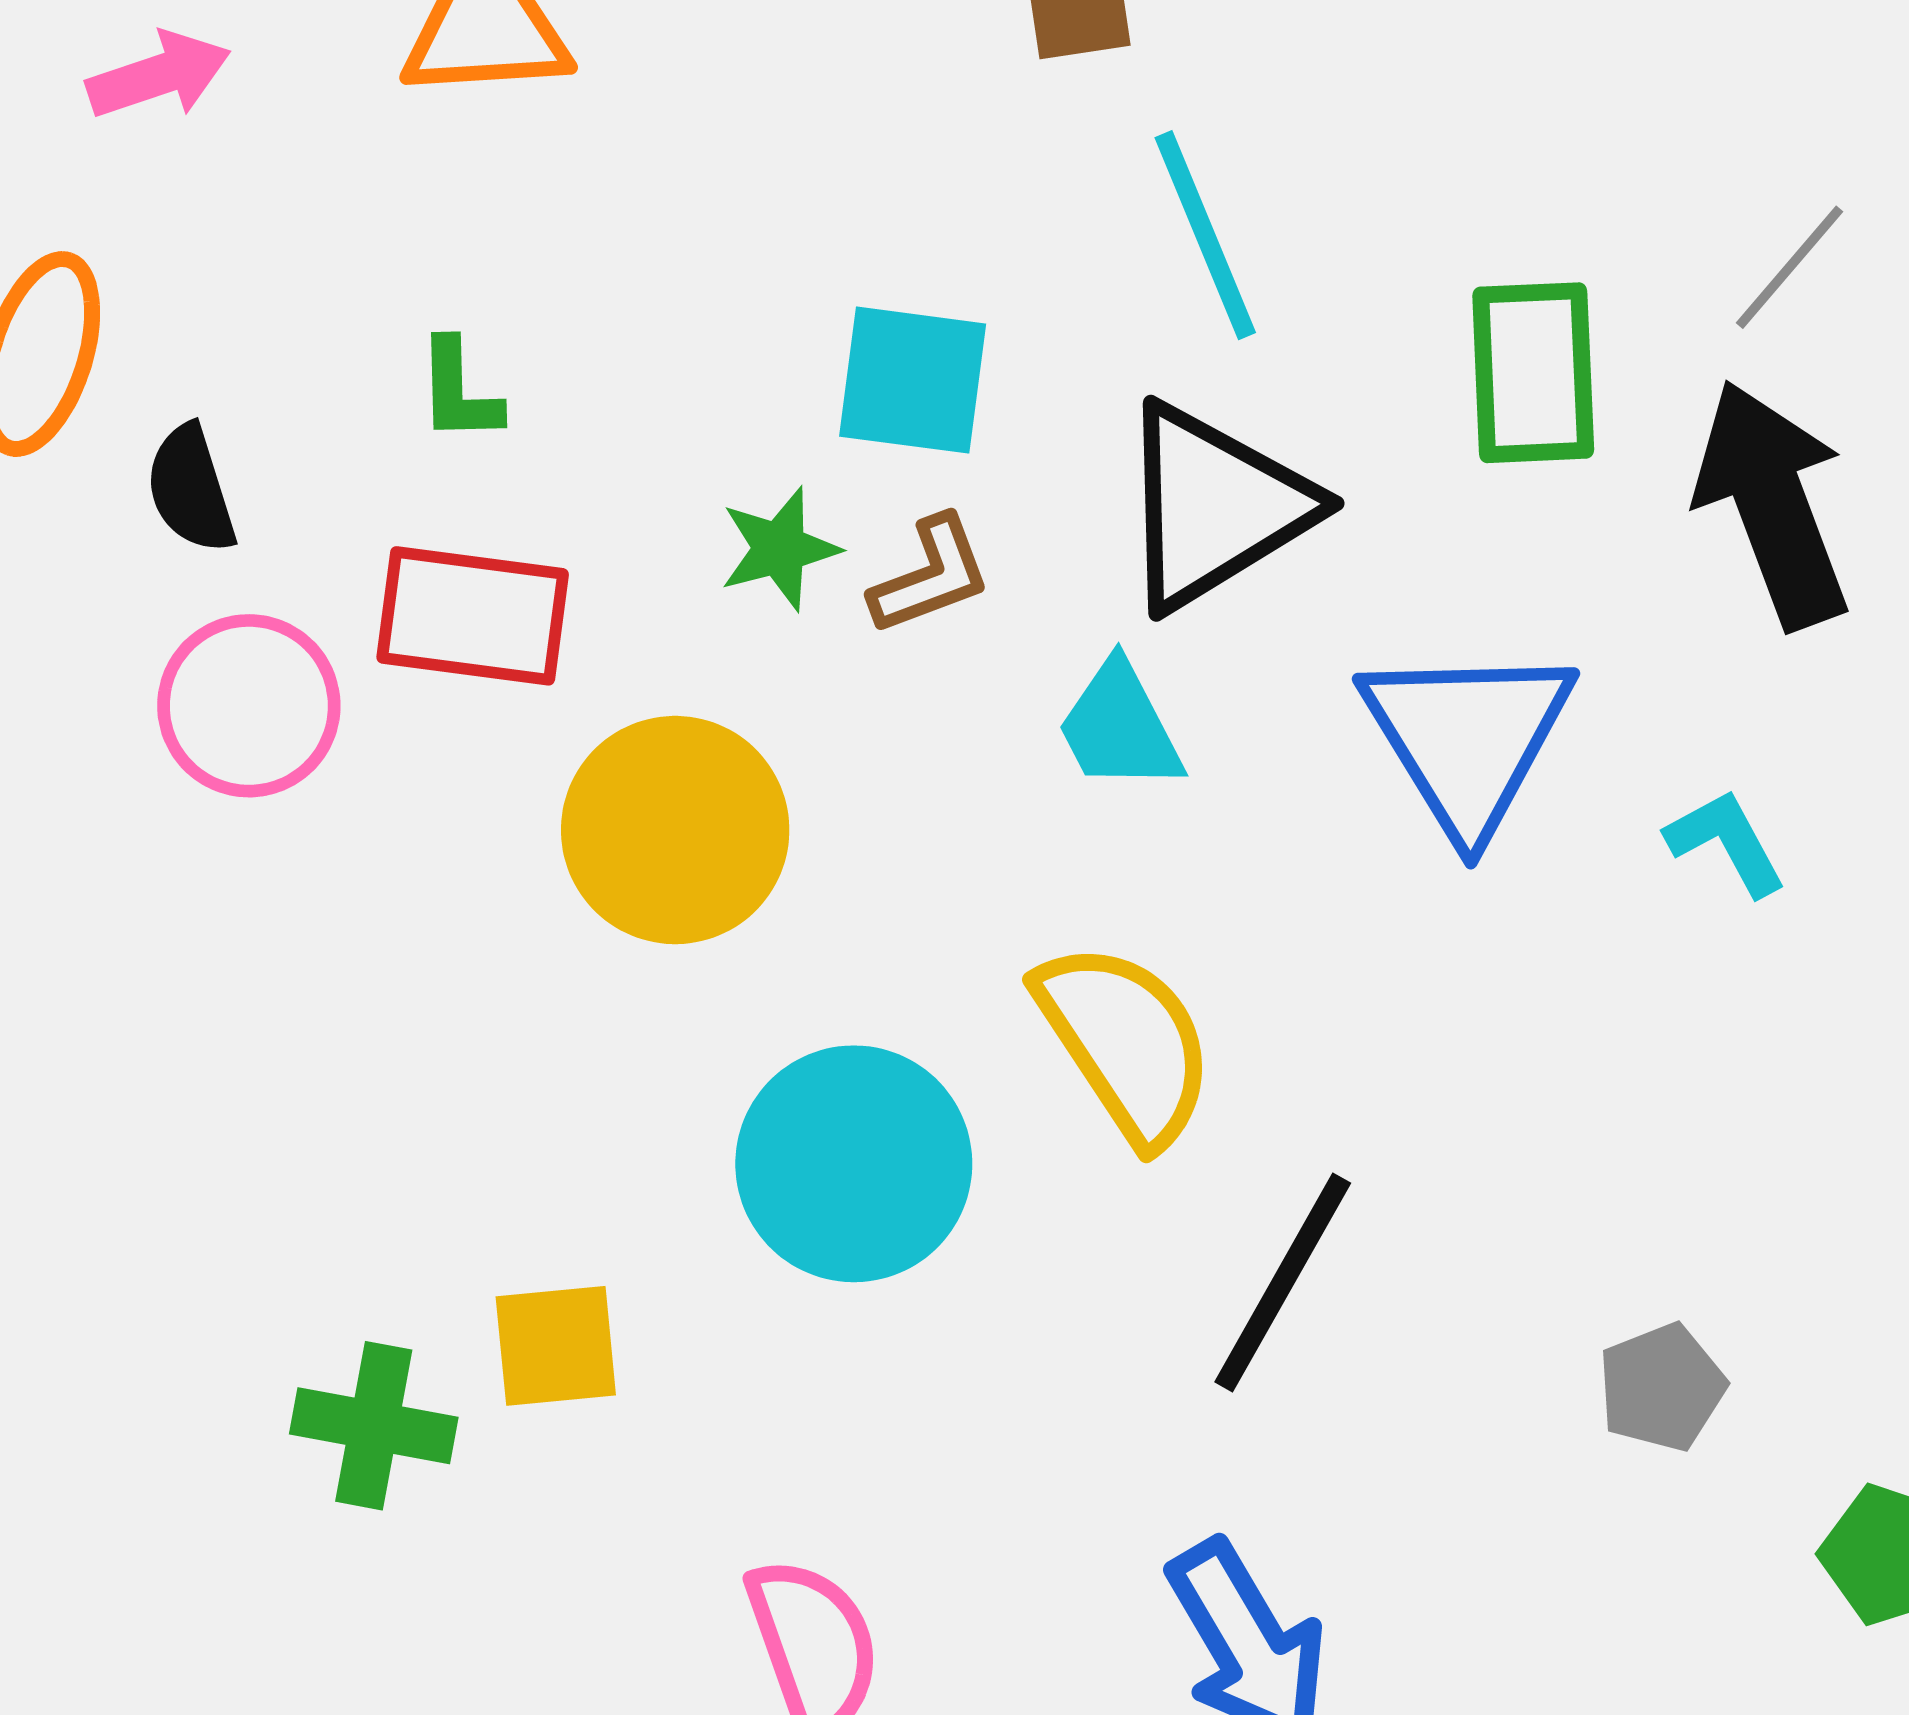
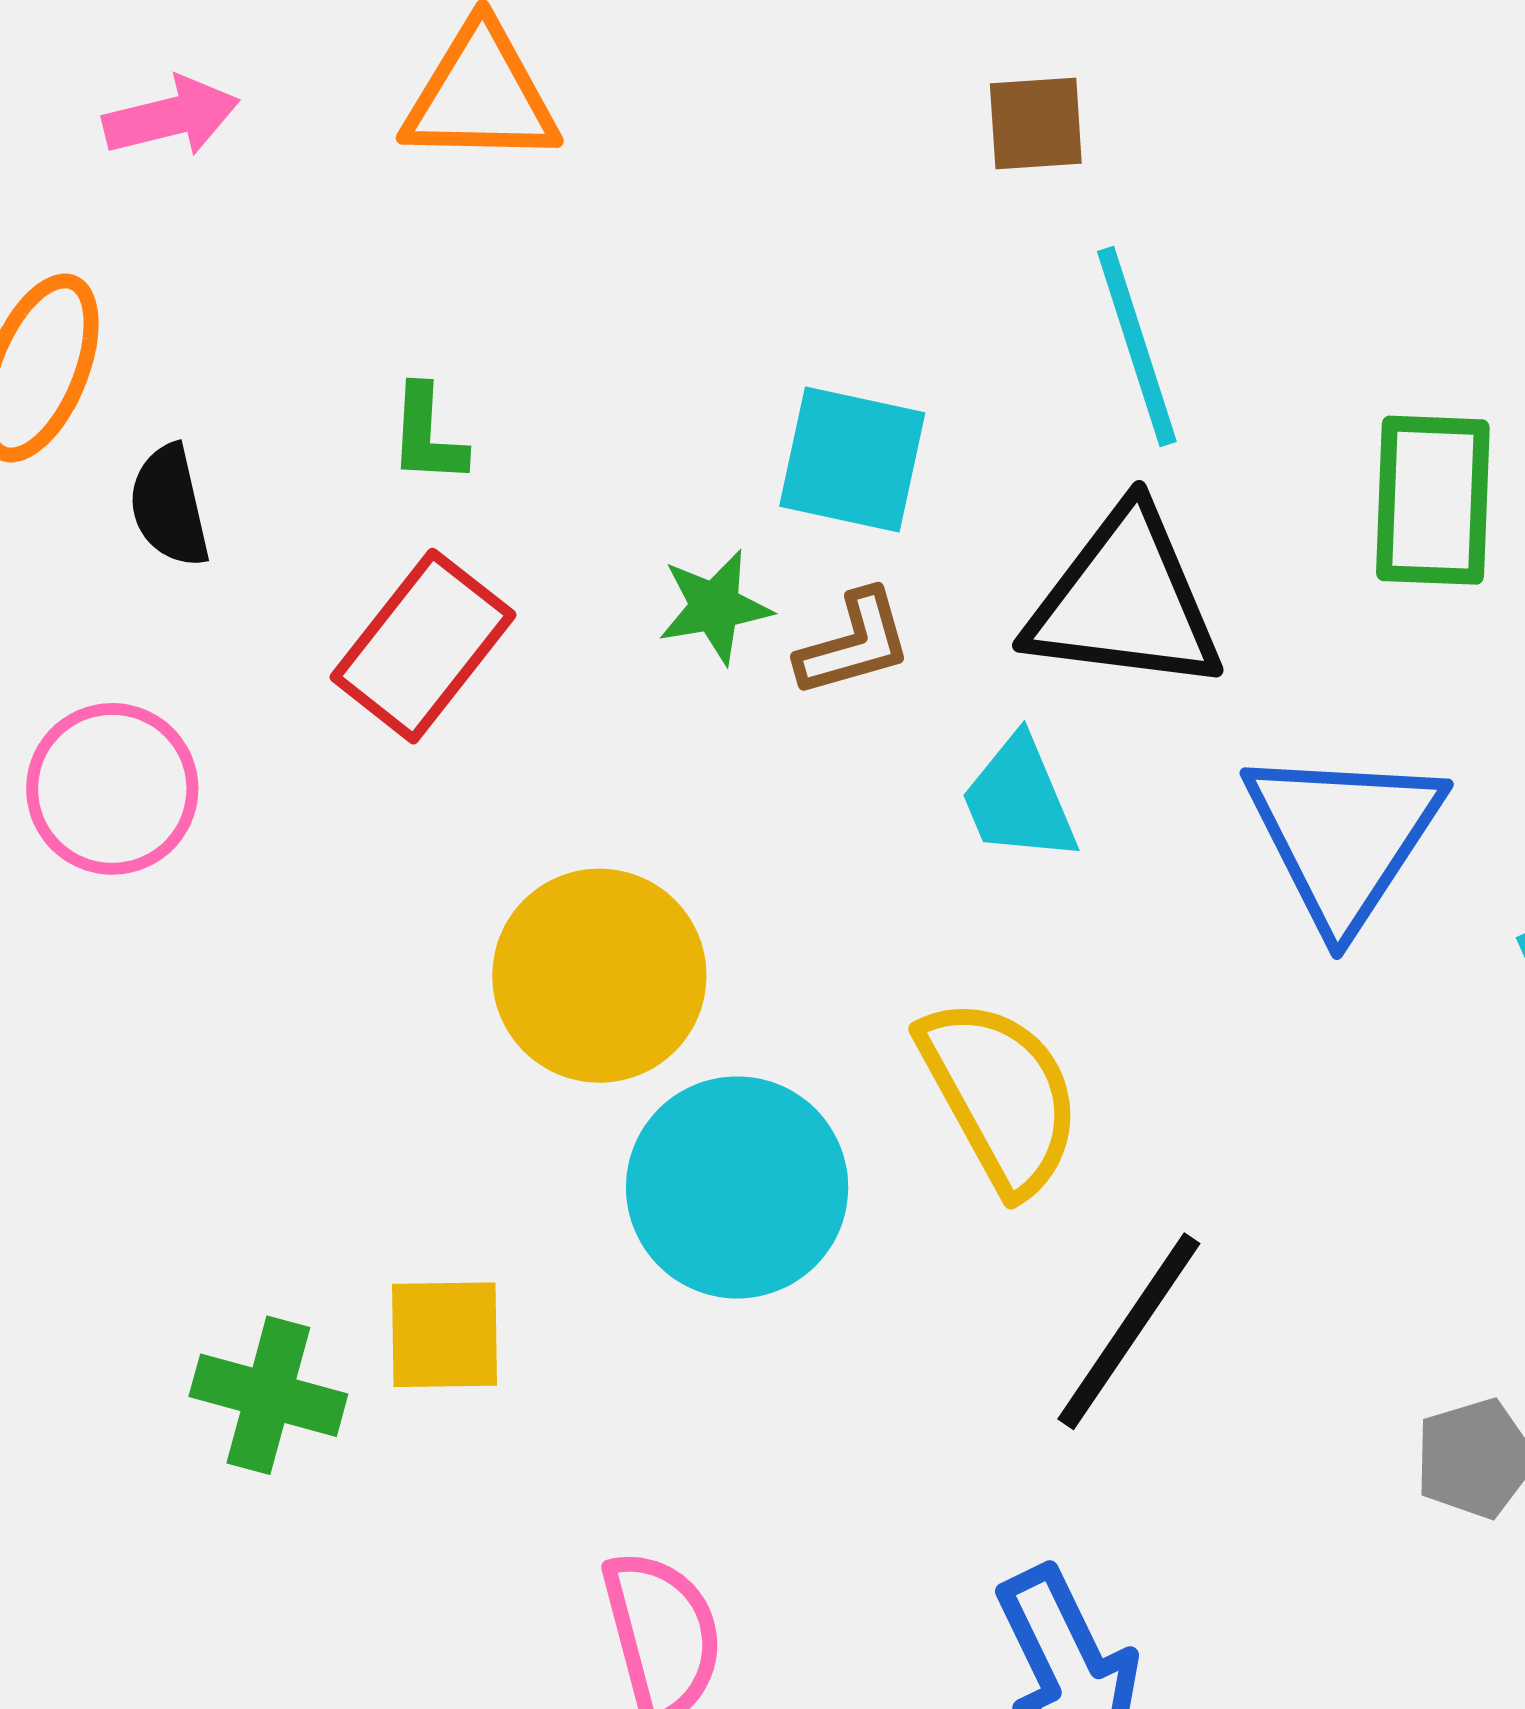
black triangle: (1215, 507) -> (1125, 601), turned 34
red rectangle: (473, 616) -> (423, 646), turned -64
pink circle: (249, 706) -> (112, 789), moved
yellow circle: (675, 830) -> (599, 976), moved

